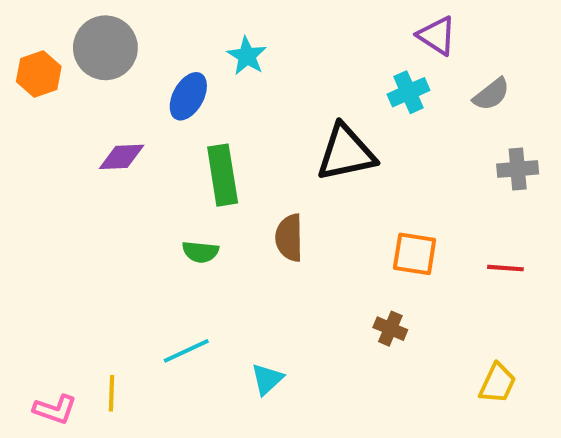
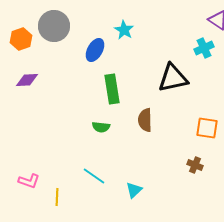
purple diamond: (122, 157) -> (27, 80), moved
cyan line: (186, 351) -> (94, 176), turned 60
pink L-shape: (55, 409) -> (29, 181), moved

